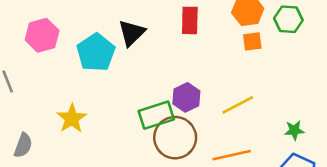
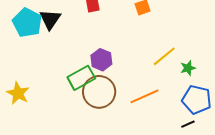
cyan pentagon: (96, 52) -> (27, 23), moved
yellow line: (238, 105) -> (164, 56), moved

